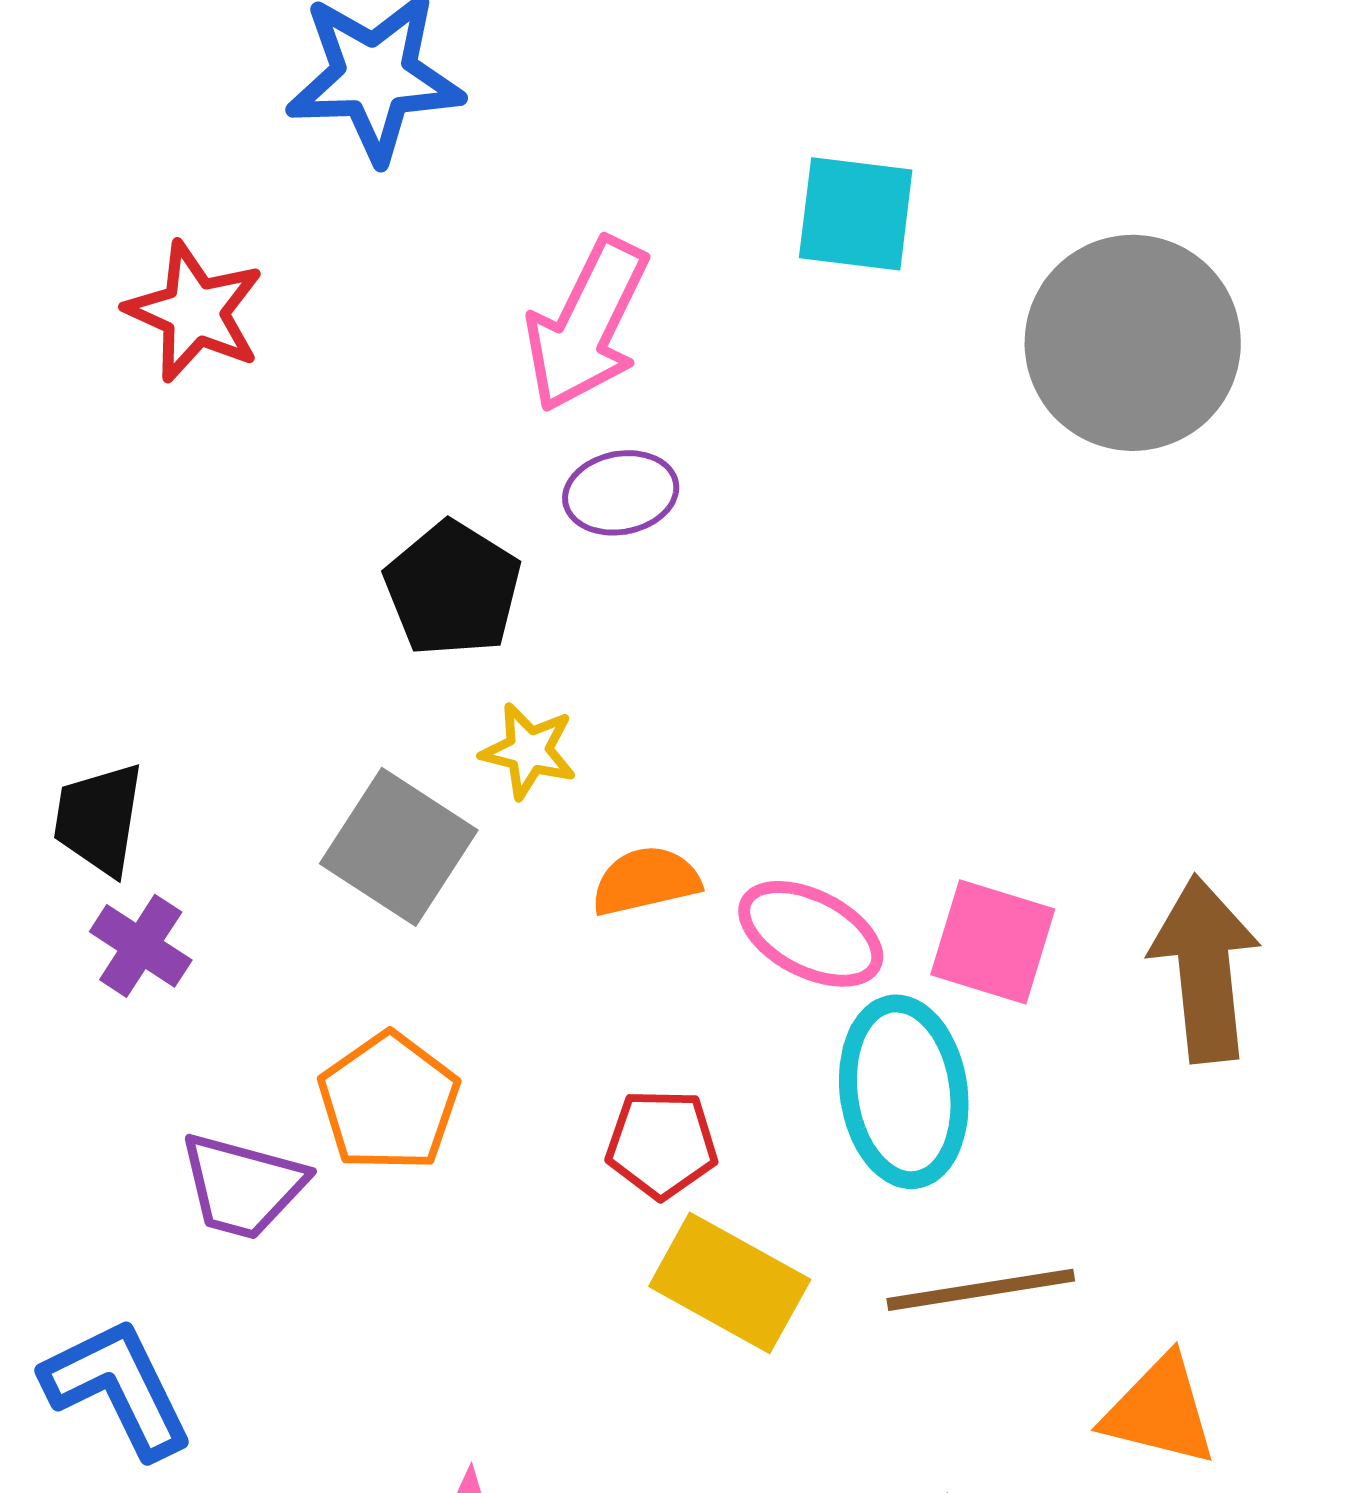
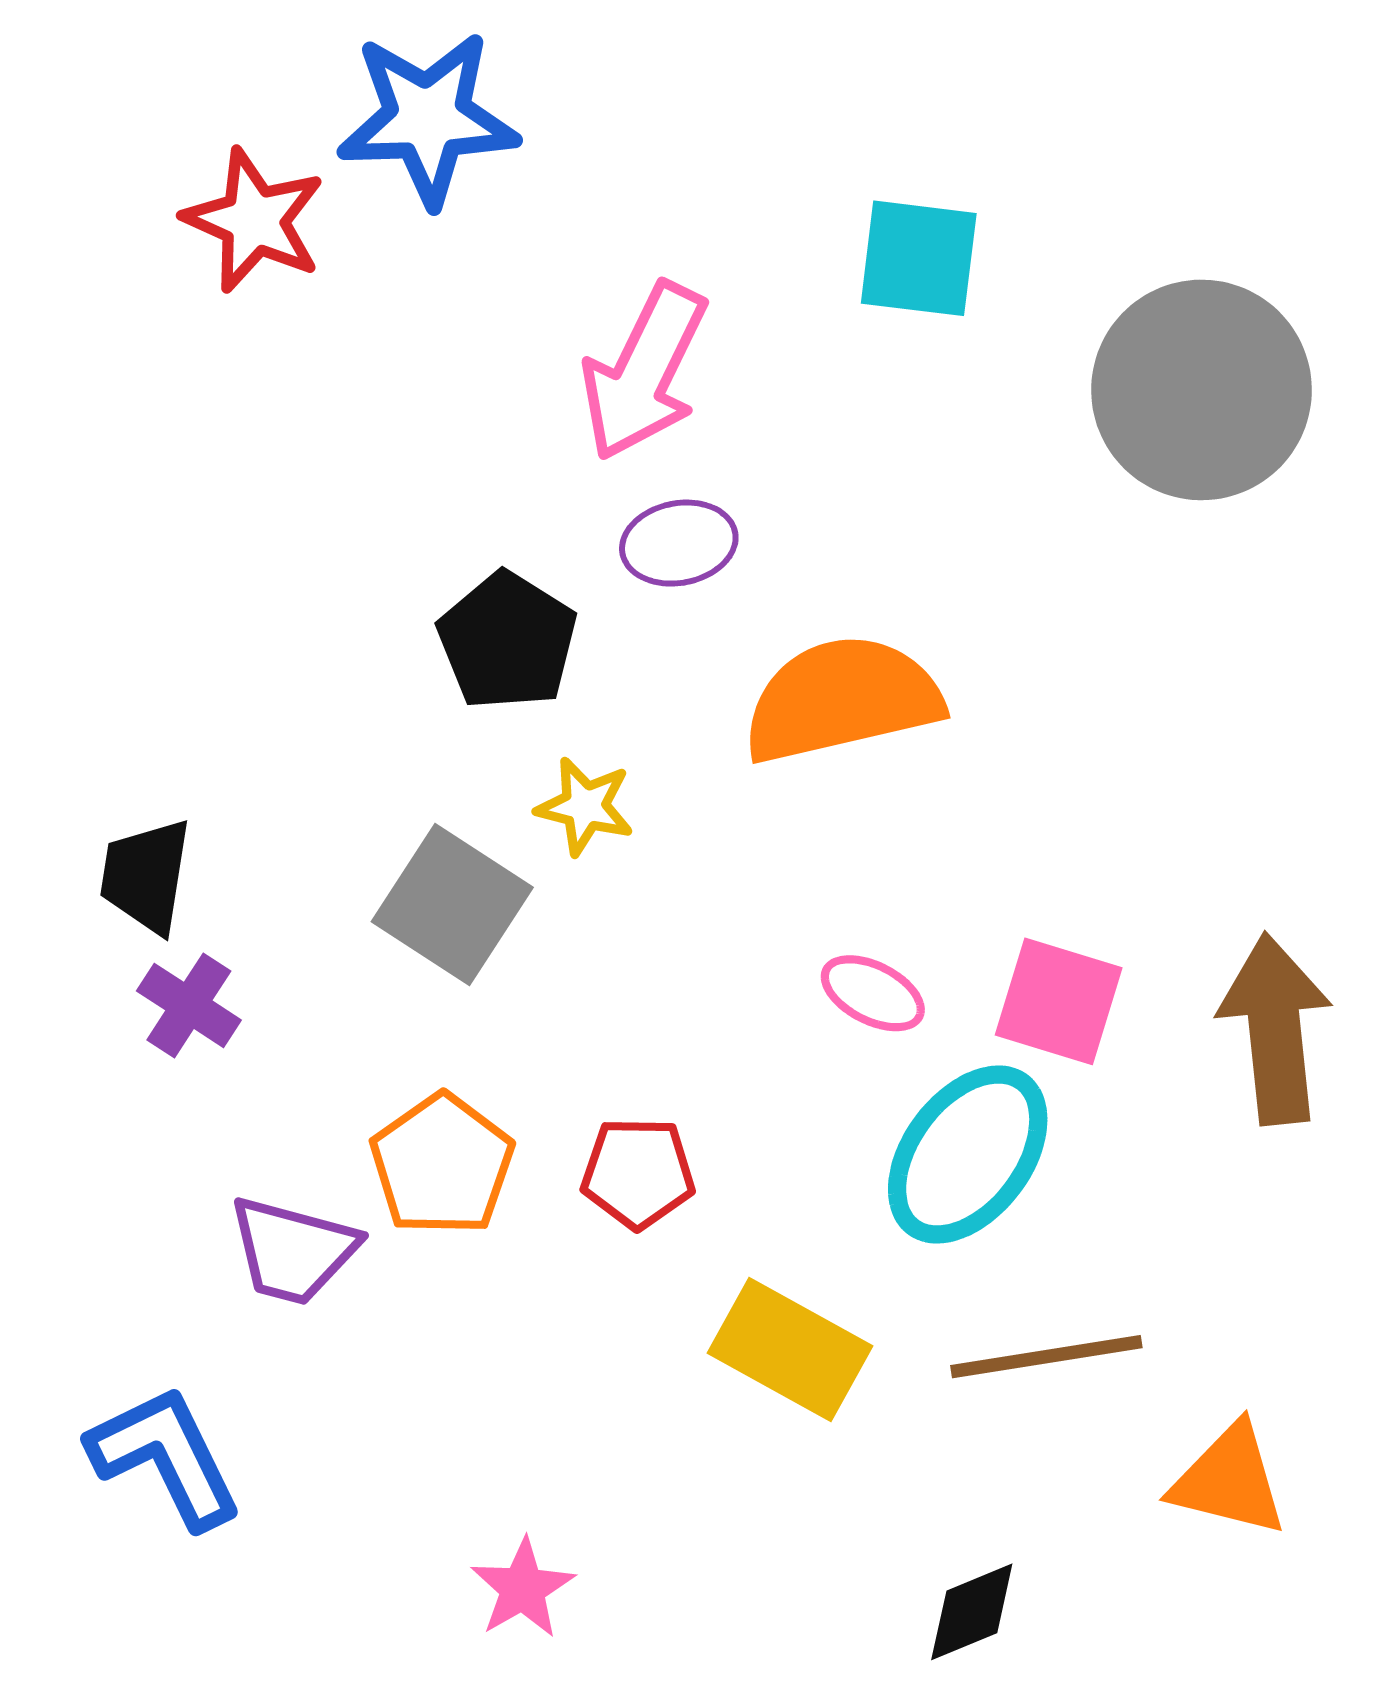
red star: (195, 312) -> (254, 220), moved
orange semicircle: (646, 881) -> (842, 699), moved, size x1.8
pink ellipse: (811, 934) -> (873, 993), size x0.7
cyan ellipse: (904, 1092) -> (968, 1155), turned 45
red pentagon: (662, 1144) -> (638, 1173), moved

